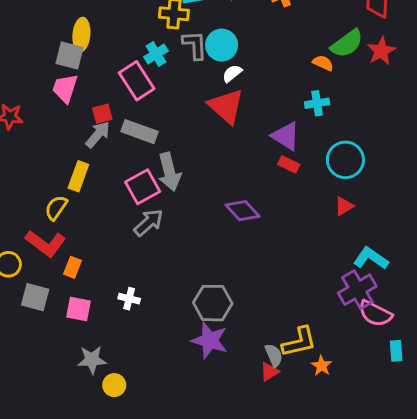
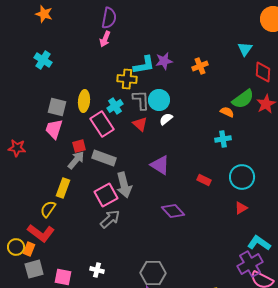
yellow ellipse: (81, 35) -> (84, 101), moved
red triangle: (226, 106) -> (140, 124), moved, size x0.6
purple triangle: (286, 136) -> (160, 165), moved
orange rectangle: (72, 267) -> (29, 249), moved
gray square: (35, 297) -> (34, 269), turned -30

